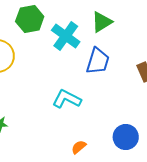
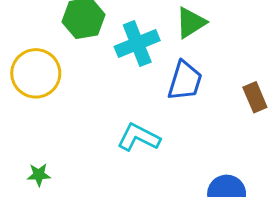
cyan cross: (66, 36) -> (137, 44), turned 32

